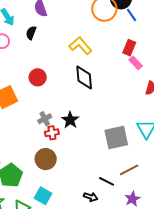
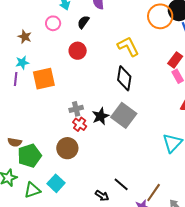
red circle: (38, 77) -> (78, 51), moved
red cross: (52, 133) -> (80, 124), turned 32
gray square: (116, 137) -> (124, 115), moved, turned 35
brown line: (129, 170) -> (154, 193), moved, turned -42

